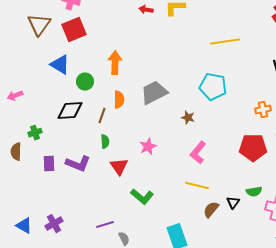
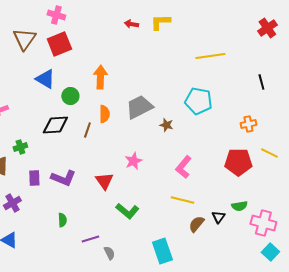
brown star: (188, 118) -> (166, 125), moved
green semicircle: (105, 142) -> (62, 220), moved
purple cross: (54, 224) -> (12, 203), moved

